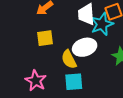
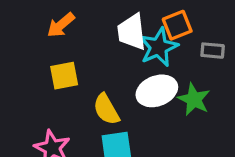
white ellipse: (85, 47) -> (157, 91), moved

